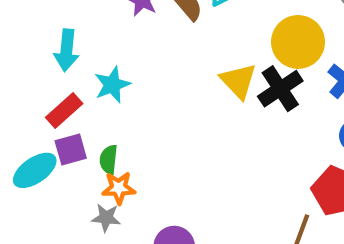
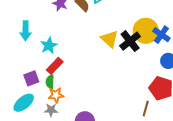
yellow circle: (298, 42) -> (146, 31), moved
red rectangle: (64, 111) -> (55, 66), moved
cyan ellipse: (35, 170) -> (24, 103), moved

